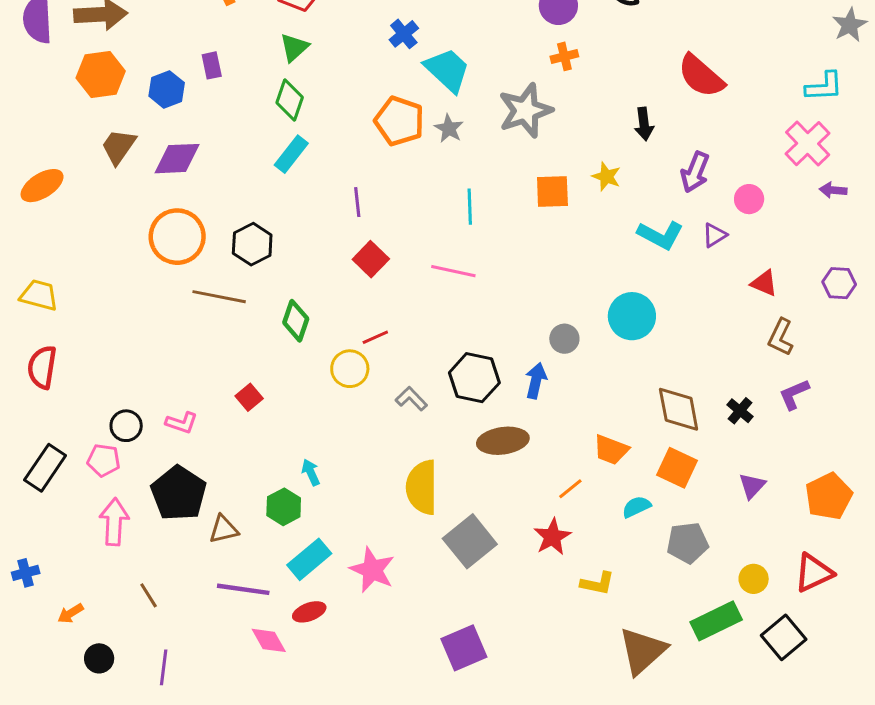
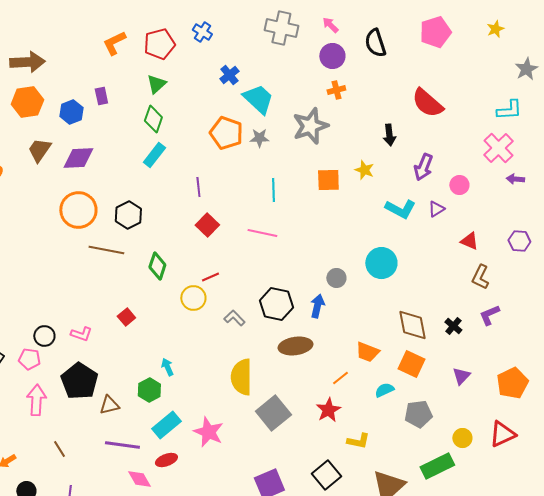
gray star: (449, 129) -> (259, 138), turned -30
black square: (784, 637) -> (326, 475), moved

